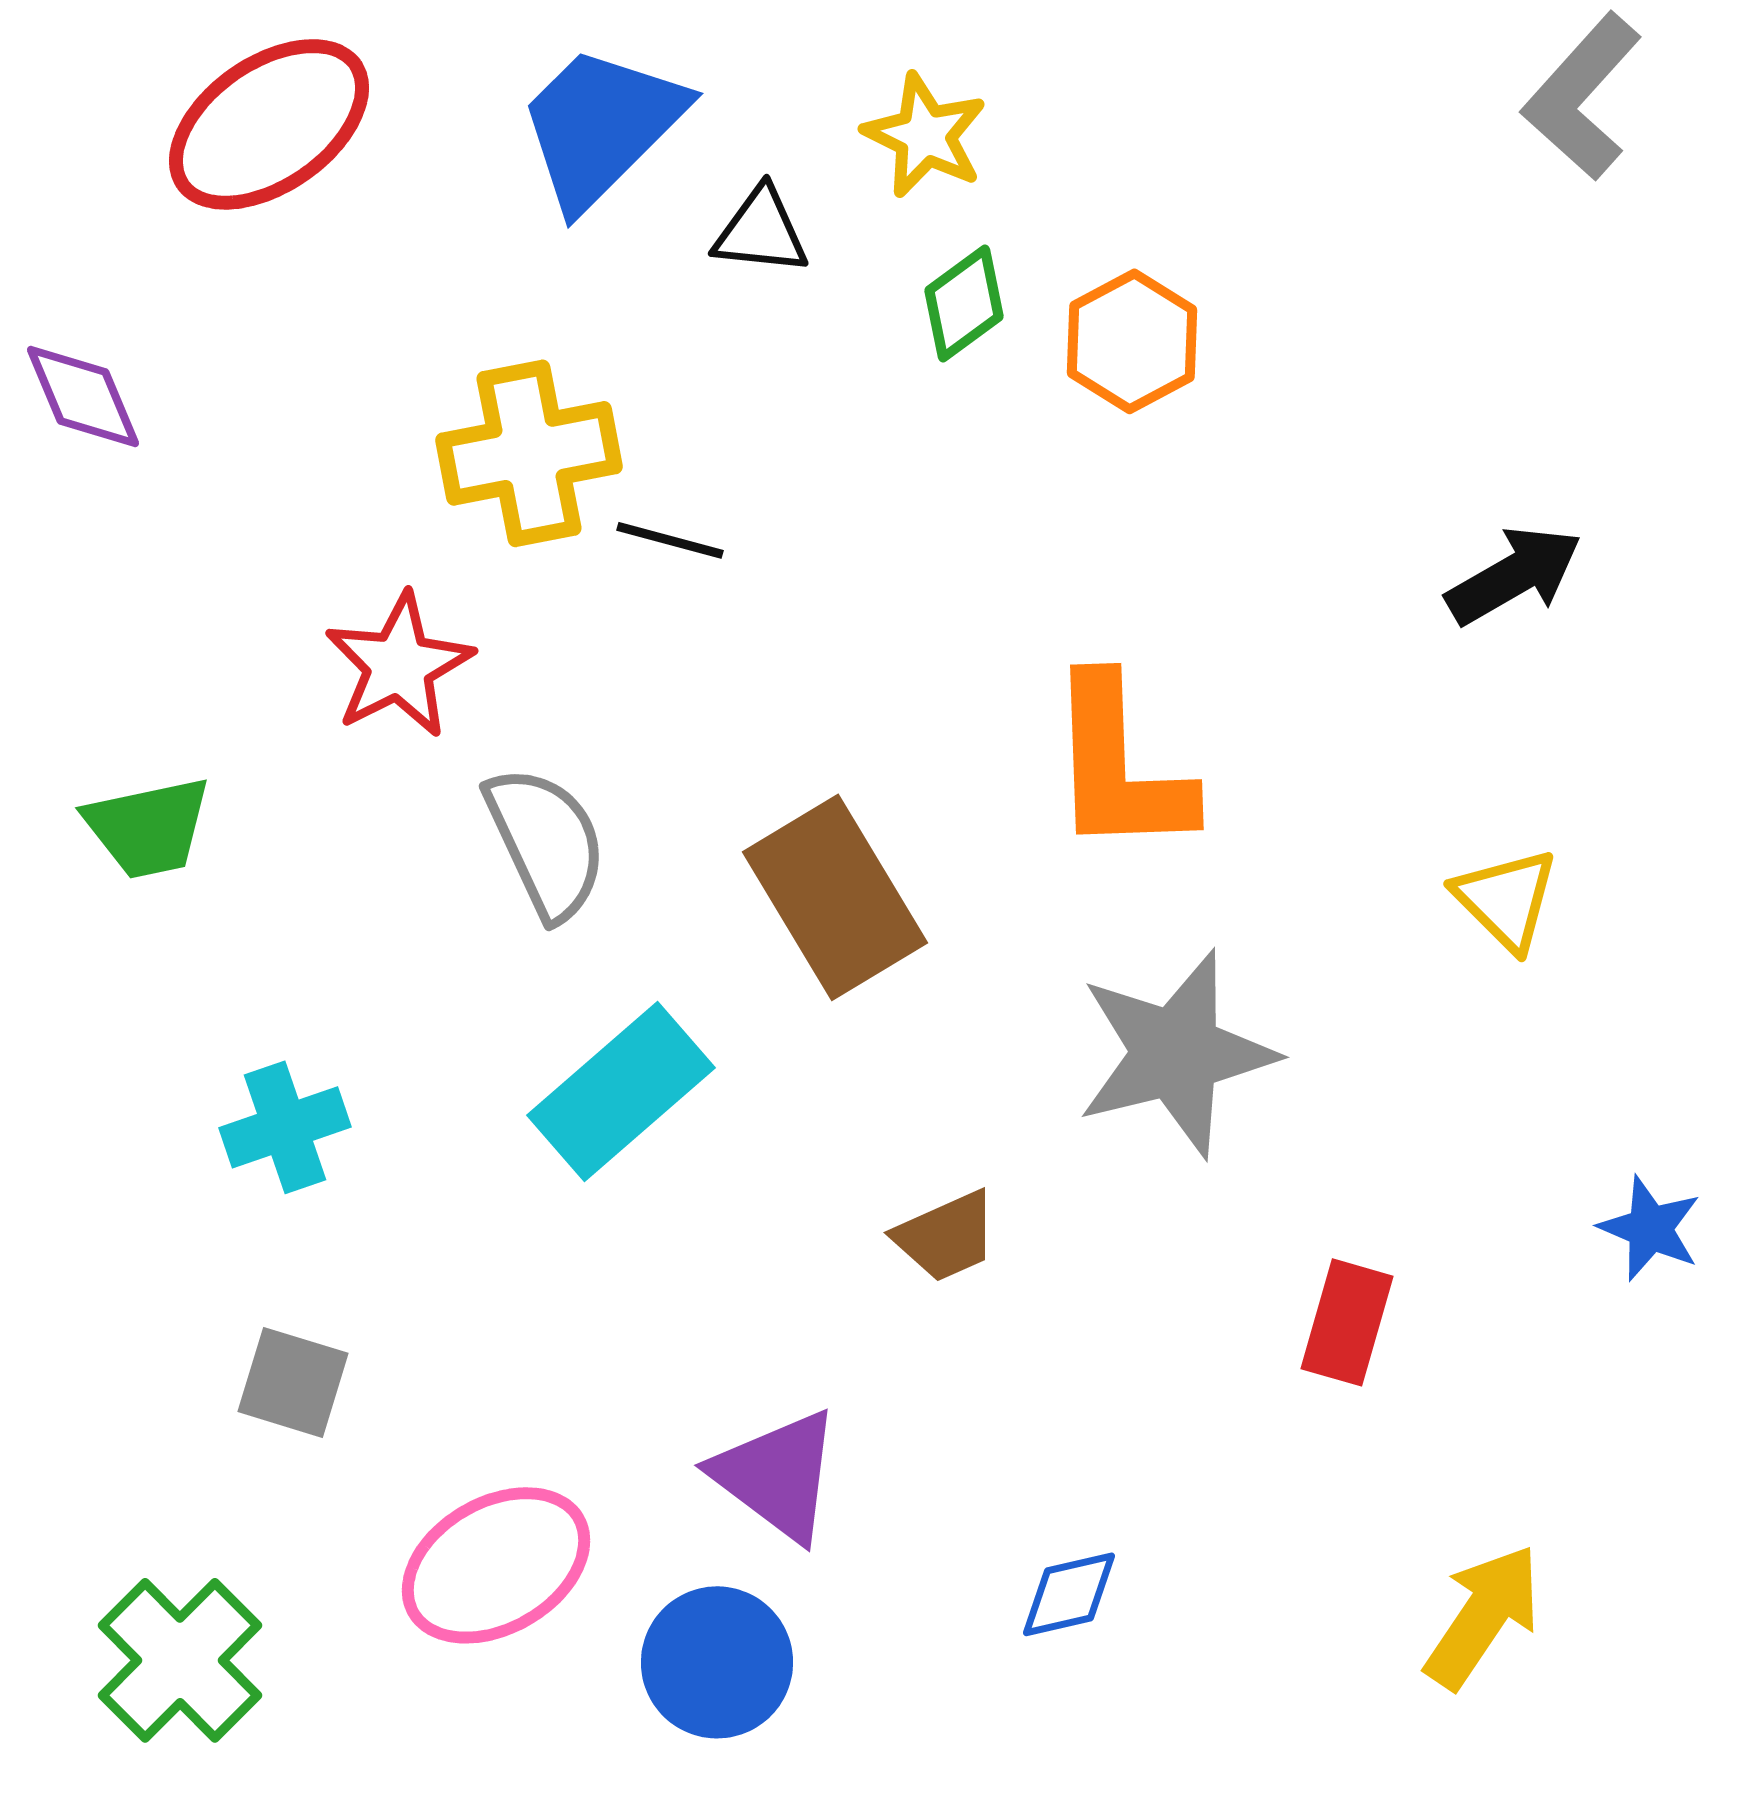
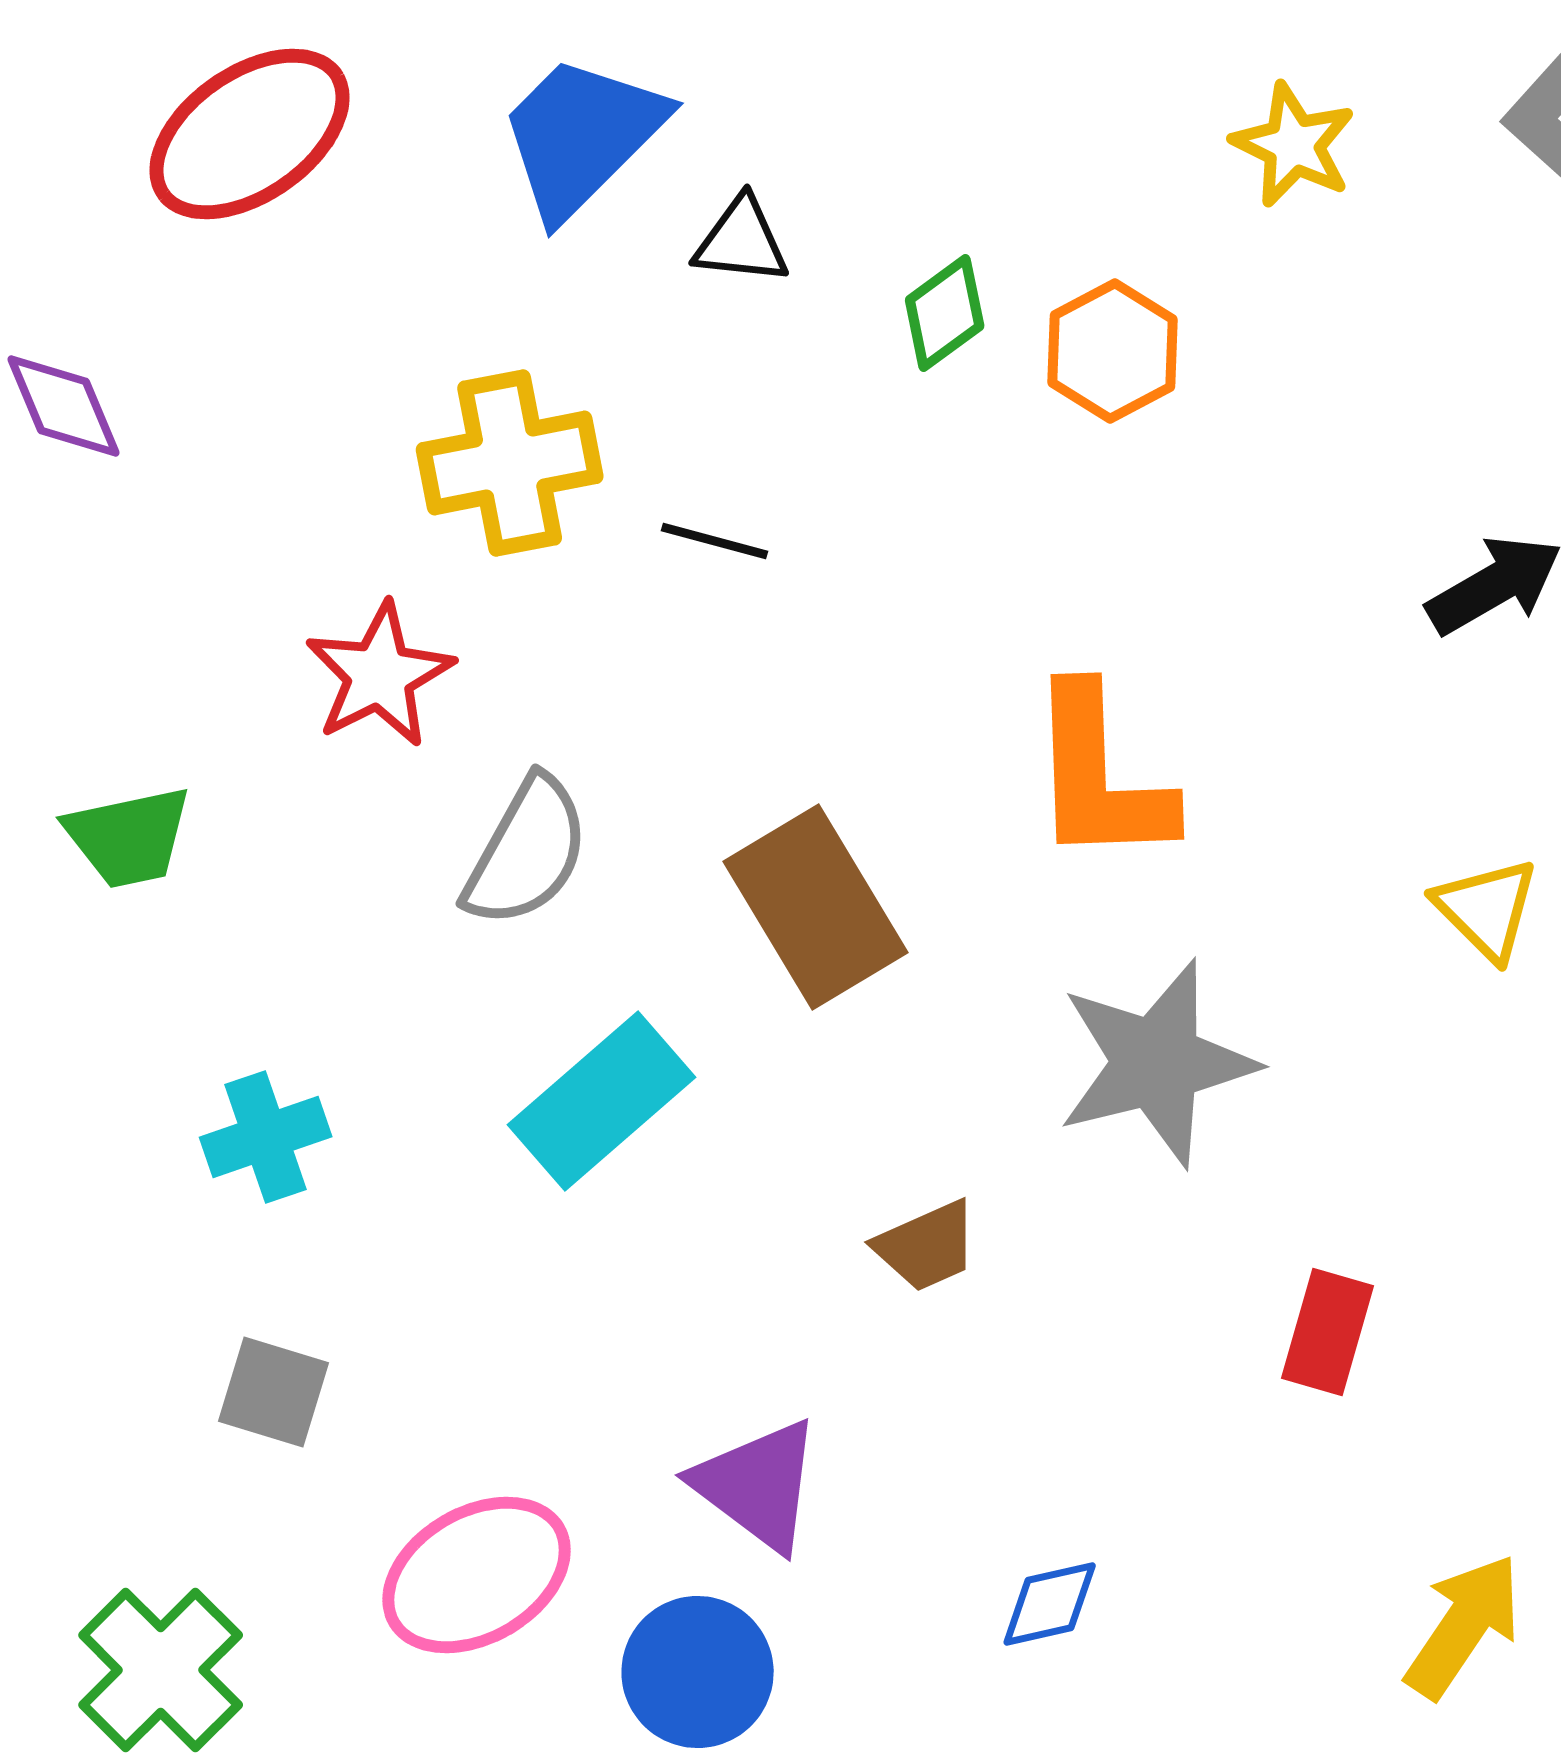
yellow star: (925, 135) -> (1294, 145), moved
black line: (670, 540) -> (715, 541), moved
gray semicircle: (546, 842) -> (527, 852), turned 54

